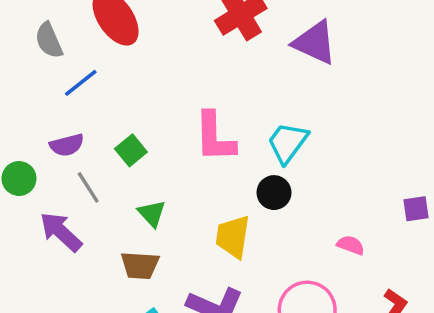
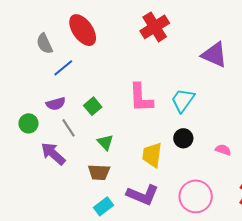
purple triangle: (315, 43) -> (214, 55), moved
black circle: (274, 193) -> (183, 138), moved
pink semicircle: (351, 245) -> (223, 150), moved

